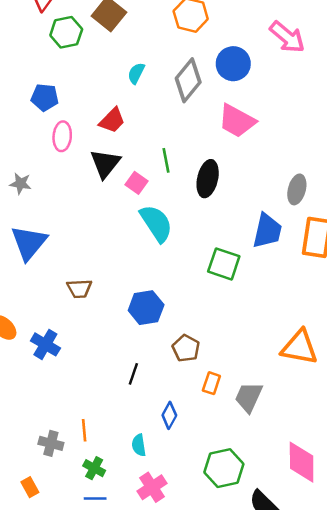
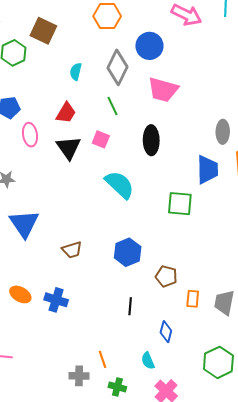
green line: (166, 160) -> (112, 106), moved
pink square: (137, 183) -> (101, 139), moved

